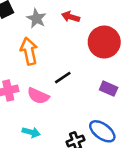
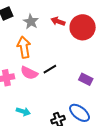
red circle: (104, 42) -> (83, 27), moved
pink semicircle: (38, 96) -> (29, 73), moved

